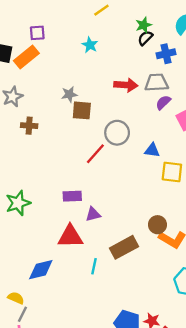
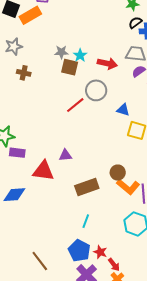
black semicircle: (145, 38) -> (135, 23), moved
cyan star: (90, 45) -> (80, 55), moved
red arrow: (126, 85) -> (107, 64), moved
purple rectangle: (72, 196) -> (17, 153), moved
cyan line: (94, 266) -> (86, 221), moved

